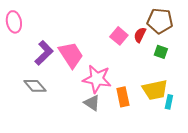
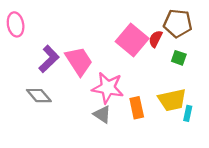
pink square: (119, 36) -> (132, 40), size x1.6

